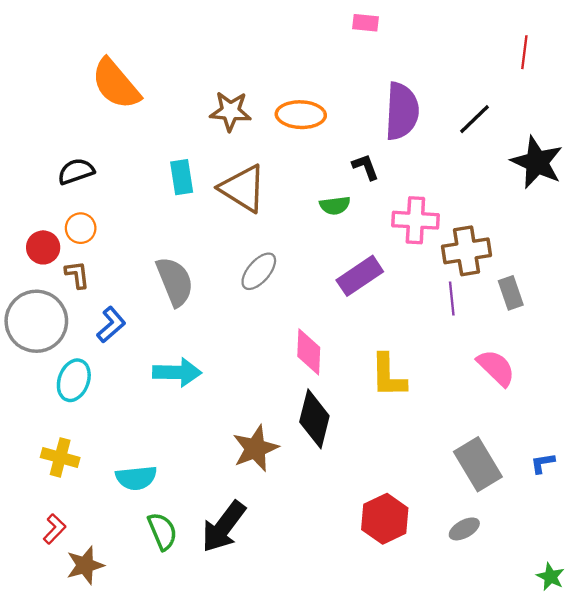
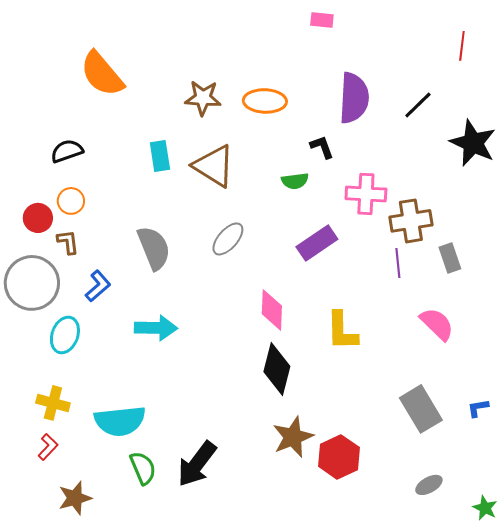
brown star: (255, 448) -> (293, 437), moved
cyan semicircle: (136, 478) -> (120, 421), size x1.4
red L-shape: (54, 529) -> (48, 447), moved
gray ellipse: (464, 529) -> (429, 485), moved

